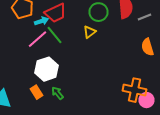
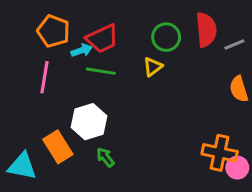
green line: (54, 35) -> (101, 71), turned -42
pink line: (38, 39) -> (44, 77), moved, turned -40
orange rectangle: (36, 92) -> (58, 147), moved, size x1.5

